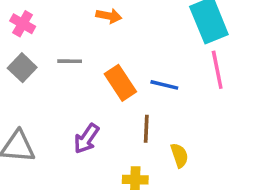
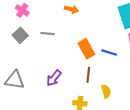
orange rectangle: (120, 83) -> (86, 49), moved
blue line: (164, 85) -> (109, 52), moved

